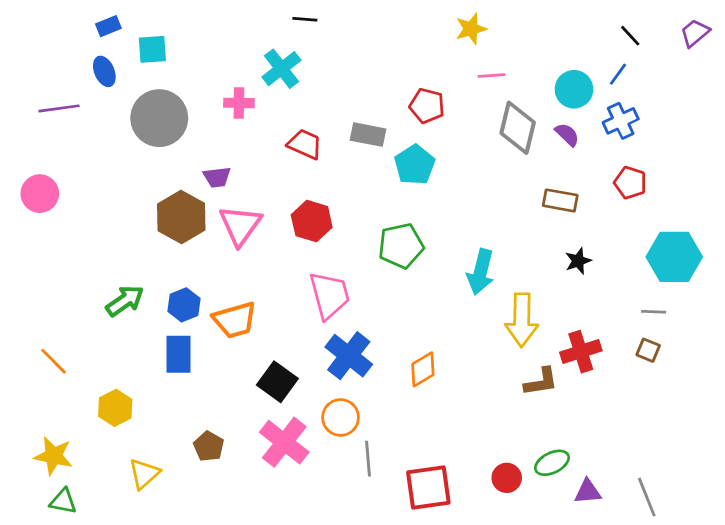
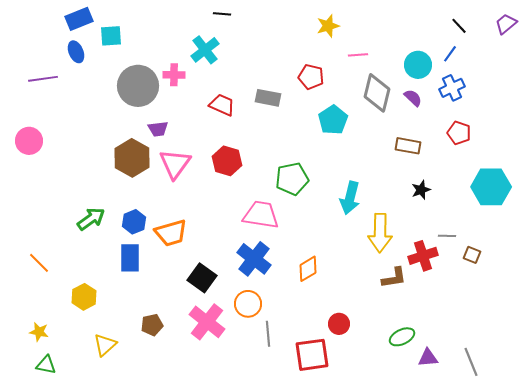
blue rectangle: (108, 26) -> (79, 19), size x1.5
yellow star: (471, 29) -> (328, 26), moved
gray circle: (159, 118) -> (138, 86), moved
cyan pentagon: (415, 165) -> (333, 120), moved
pink trapezoid: (330, 295) -> (261, 215), moved, turned -66
gray line: (654, 312) -> (447, 236), moved
brown pentagon: (209, 446) -> (152, 325), turned 30
yellow star: (54, 456) -> (39, 332), size x0.7
red circle: (507, 478) -> (339, 324), moved

